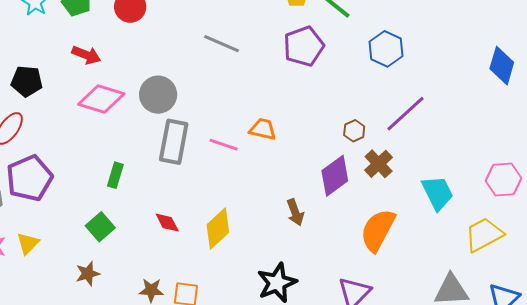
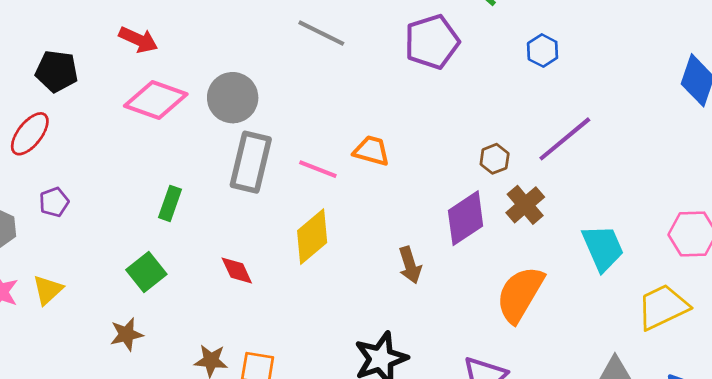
blue hexagon: (386, 49) -> (543, 51), size x0.7
purple pentagon: (29, 178) -> (54, 202), size x0.5
yellow diamond: (218, 228) -> (312, 237), moved

